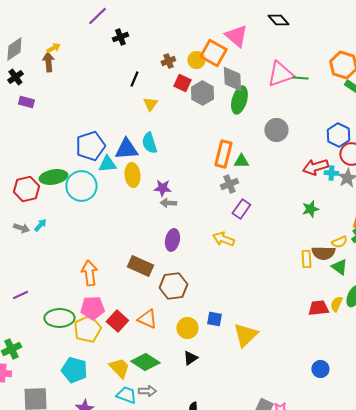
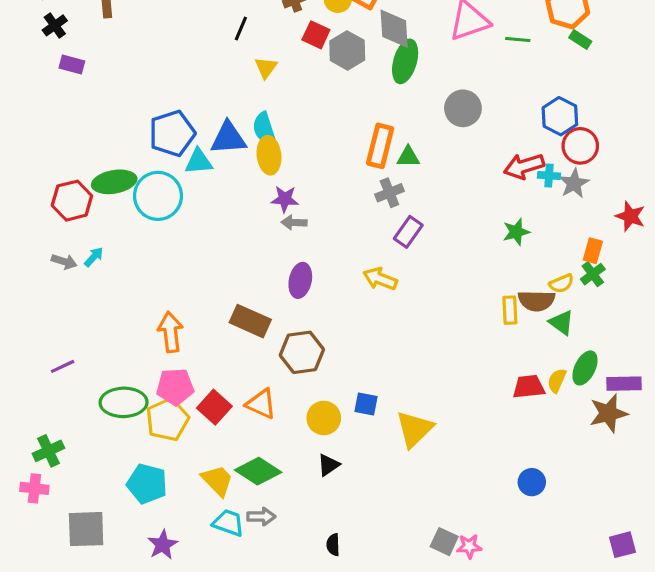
green line: (300, 78) -> (518, 39), moved
yellow ellipse: (132, 175) -> (269, 155), moved

